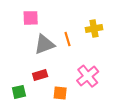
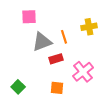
red rectangle: (40, 75) -> (56, 59), moved
green square: (19, 92) -> (18, 87), turned -32

